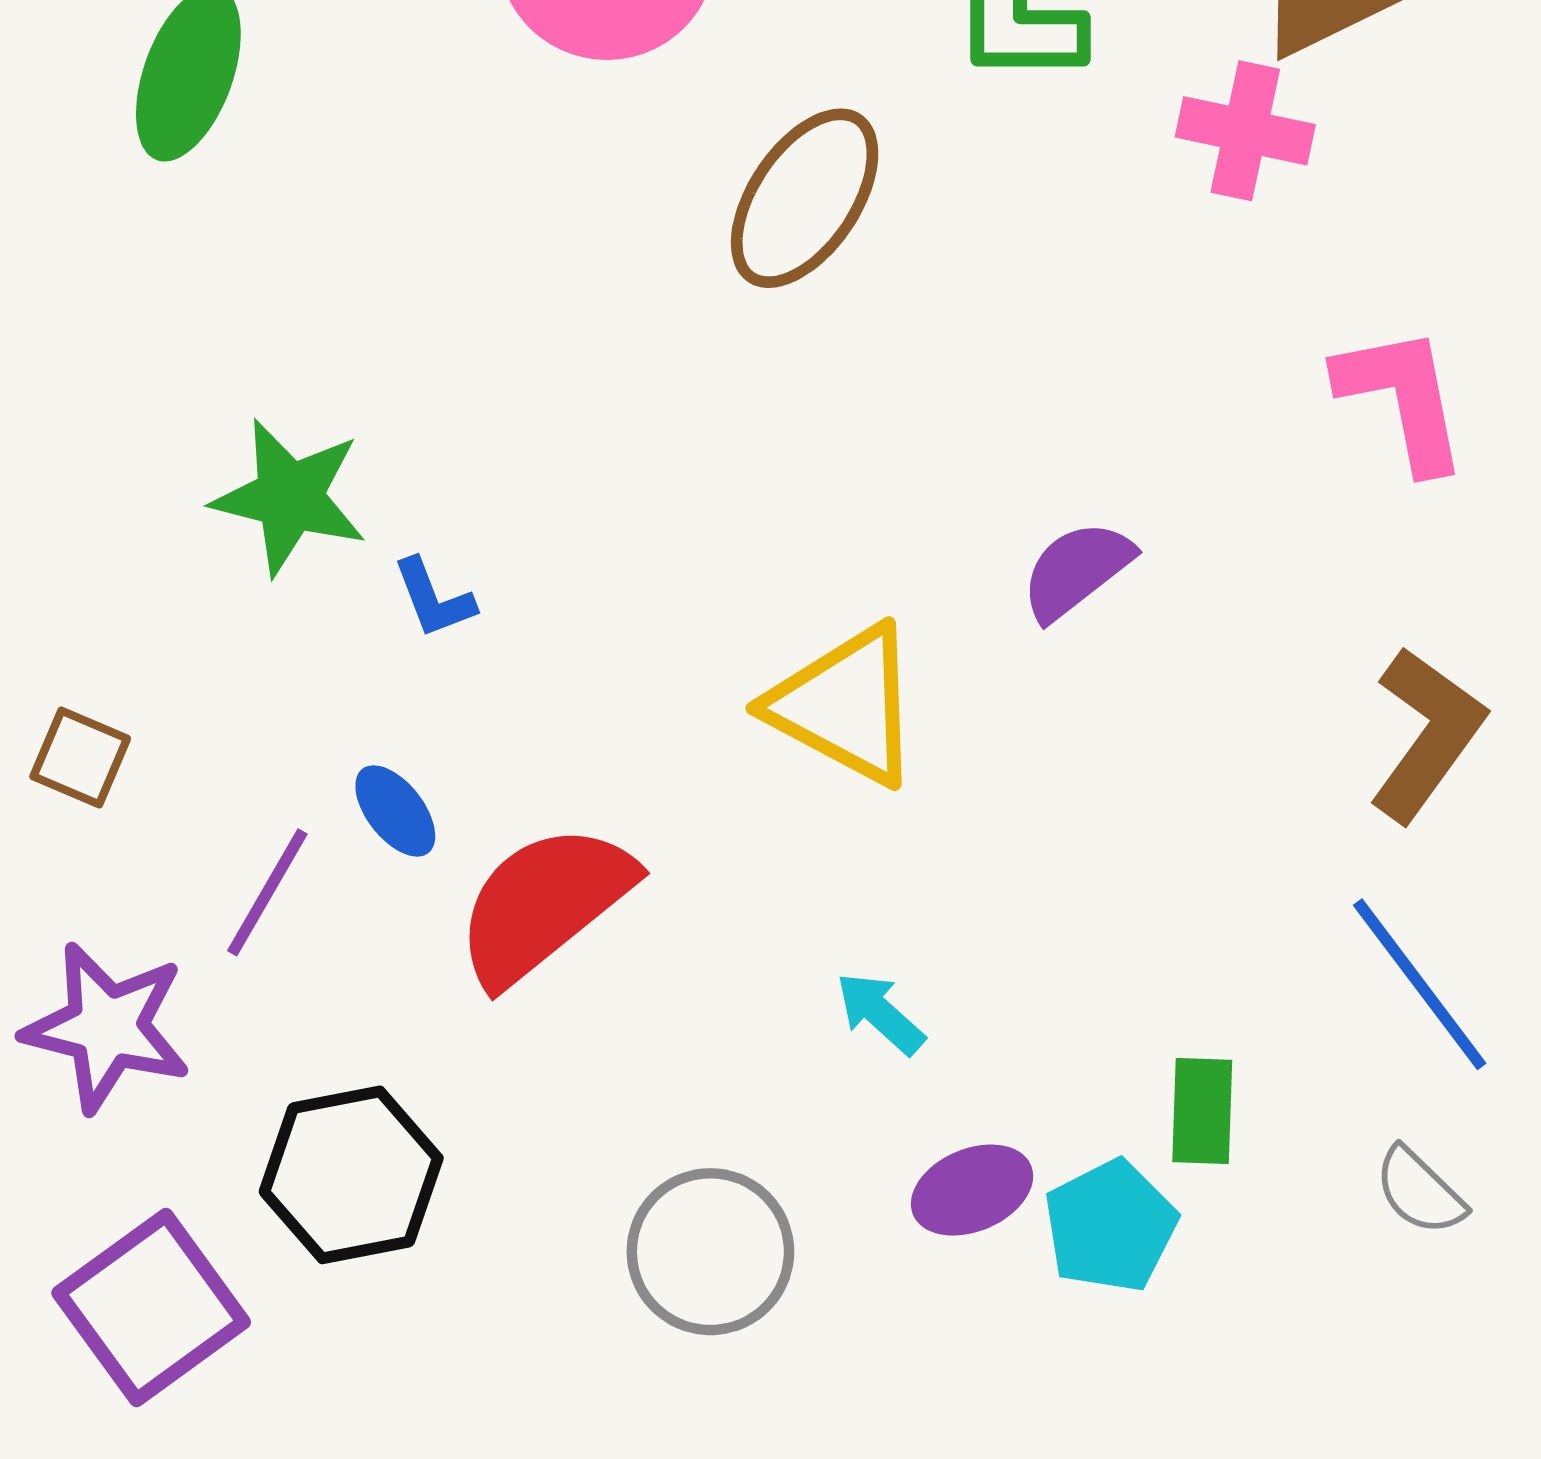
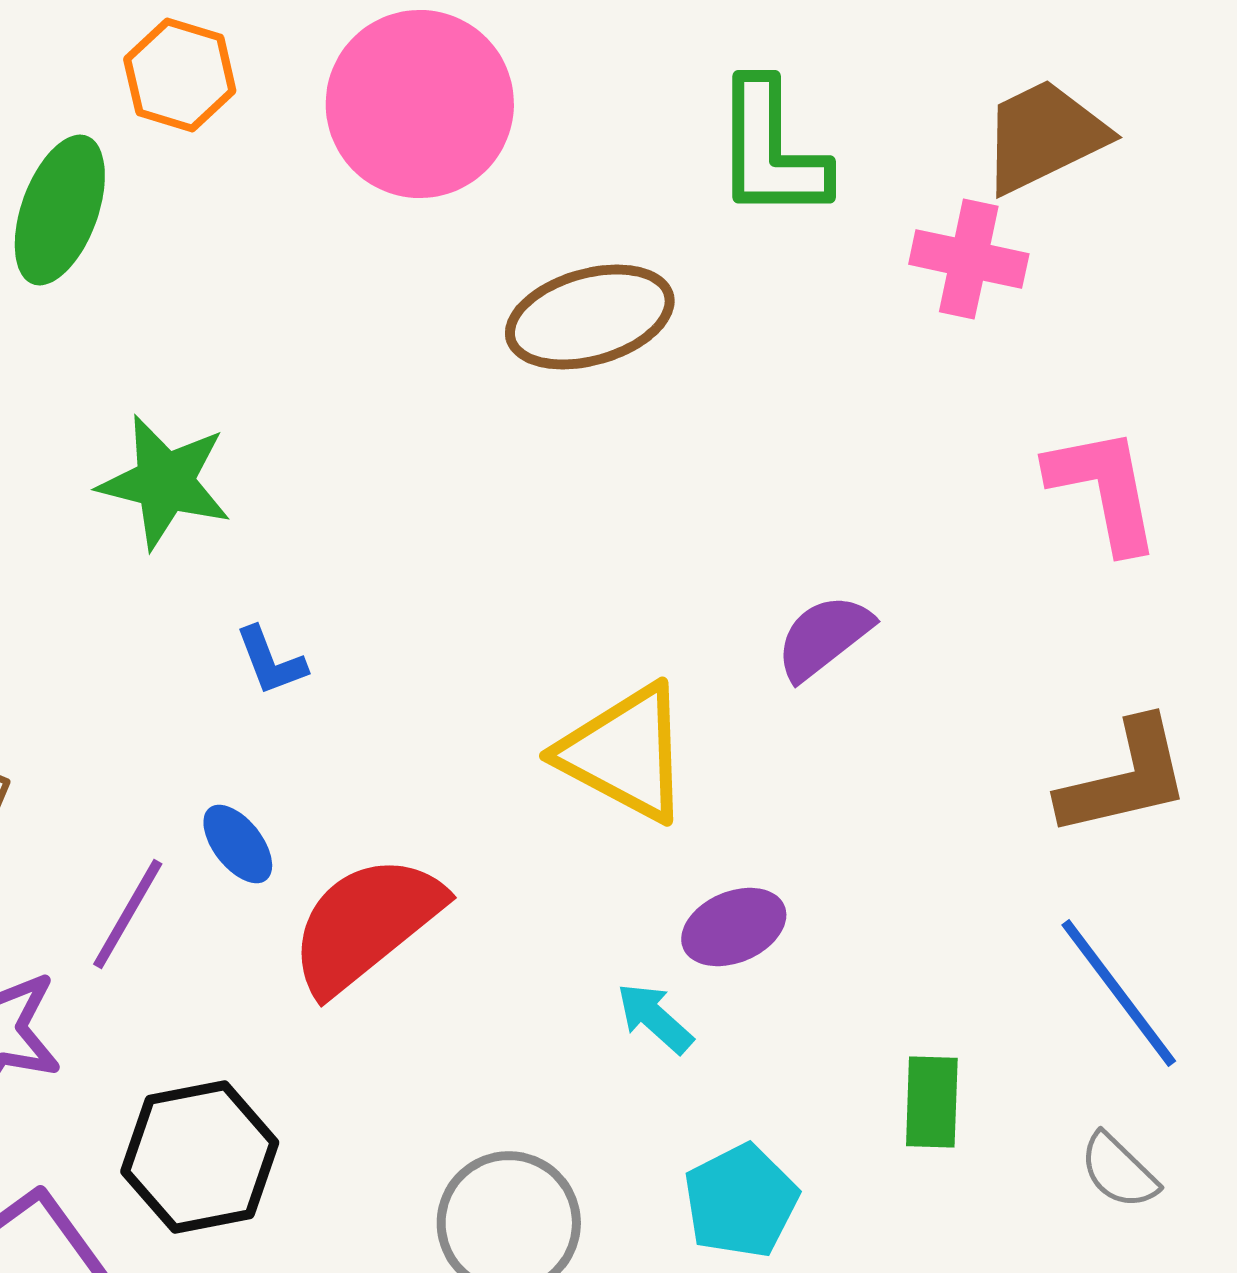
brown ellipse: (805, 198) -> (590, 317), turned 40
green star: (290, 497) -> (165, 482), moved
brown L-shape: (1427, 734) -> (1125, 778), turned 41
purple ellipse: (972, 1190) -> (734, 927), moved
cyan pentagon: (1110, 1226) -> (741, 1201), moved

